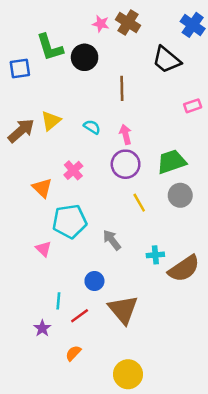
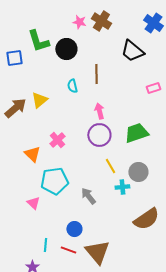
cyan semicircle: (92, 127) -> (72, 86), moved, turned -136
gray circle: (180, 195) -> (138, 172), moved
cyan cross: (155, 255) -> (122, 187), moved
red line: (80, 316) -> (68, 250), moved, turned 56

